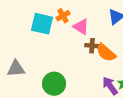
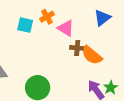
cyan square: (42, 24) -> (25, 25), size x0.7

